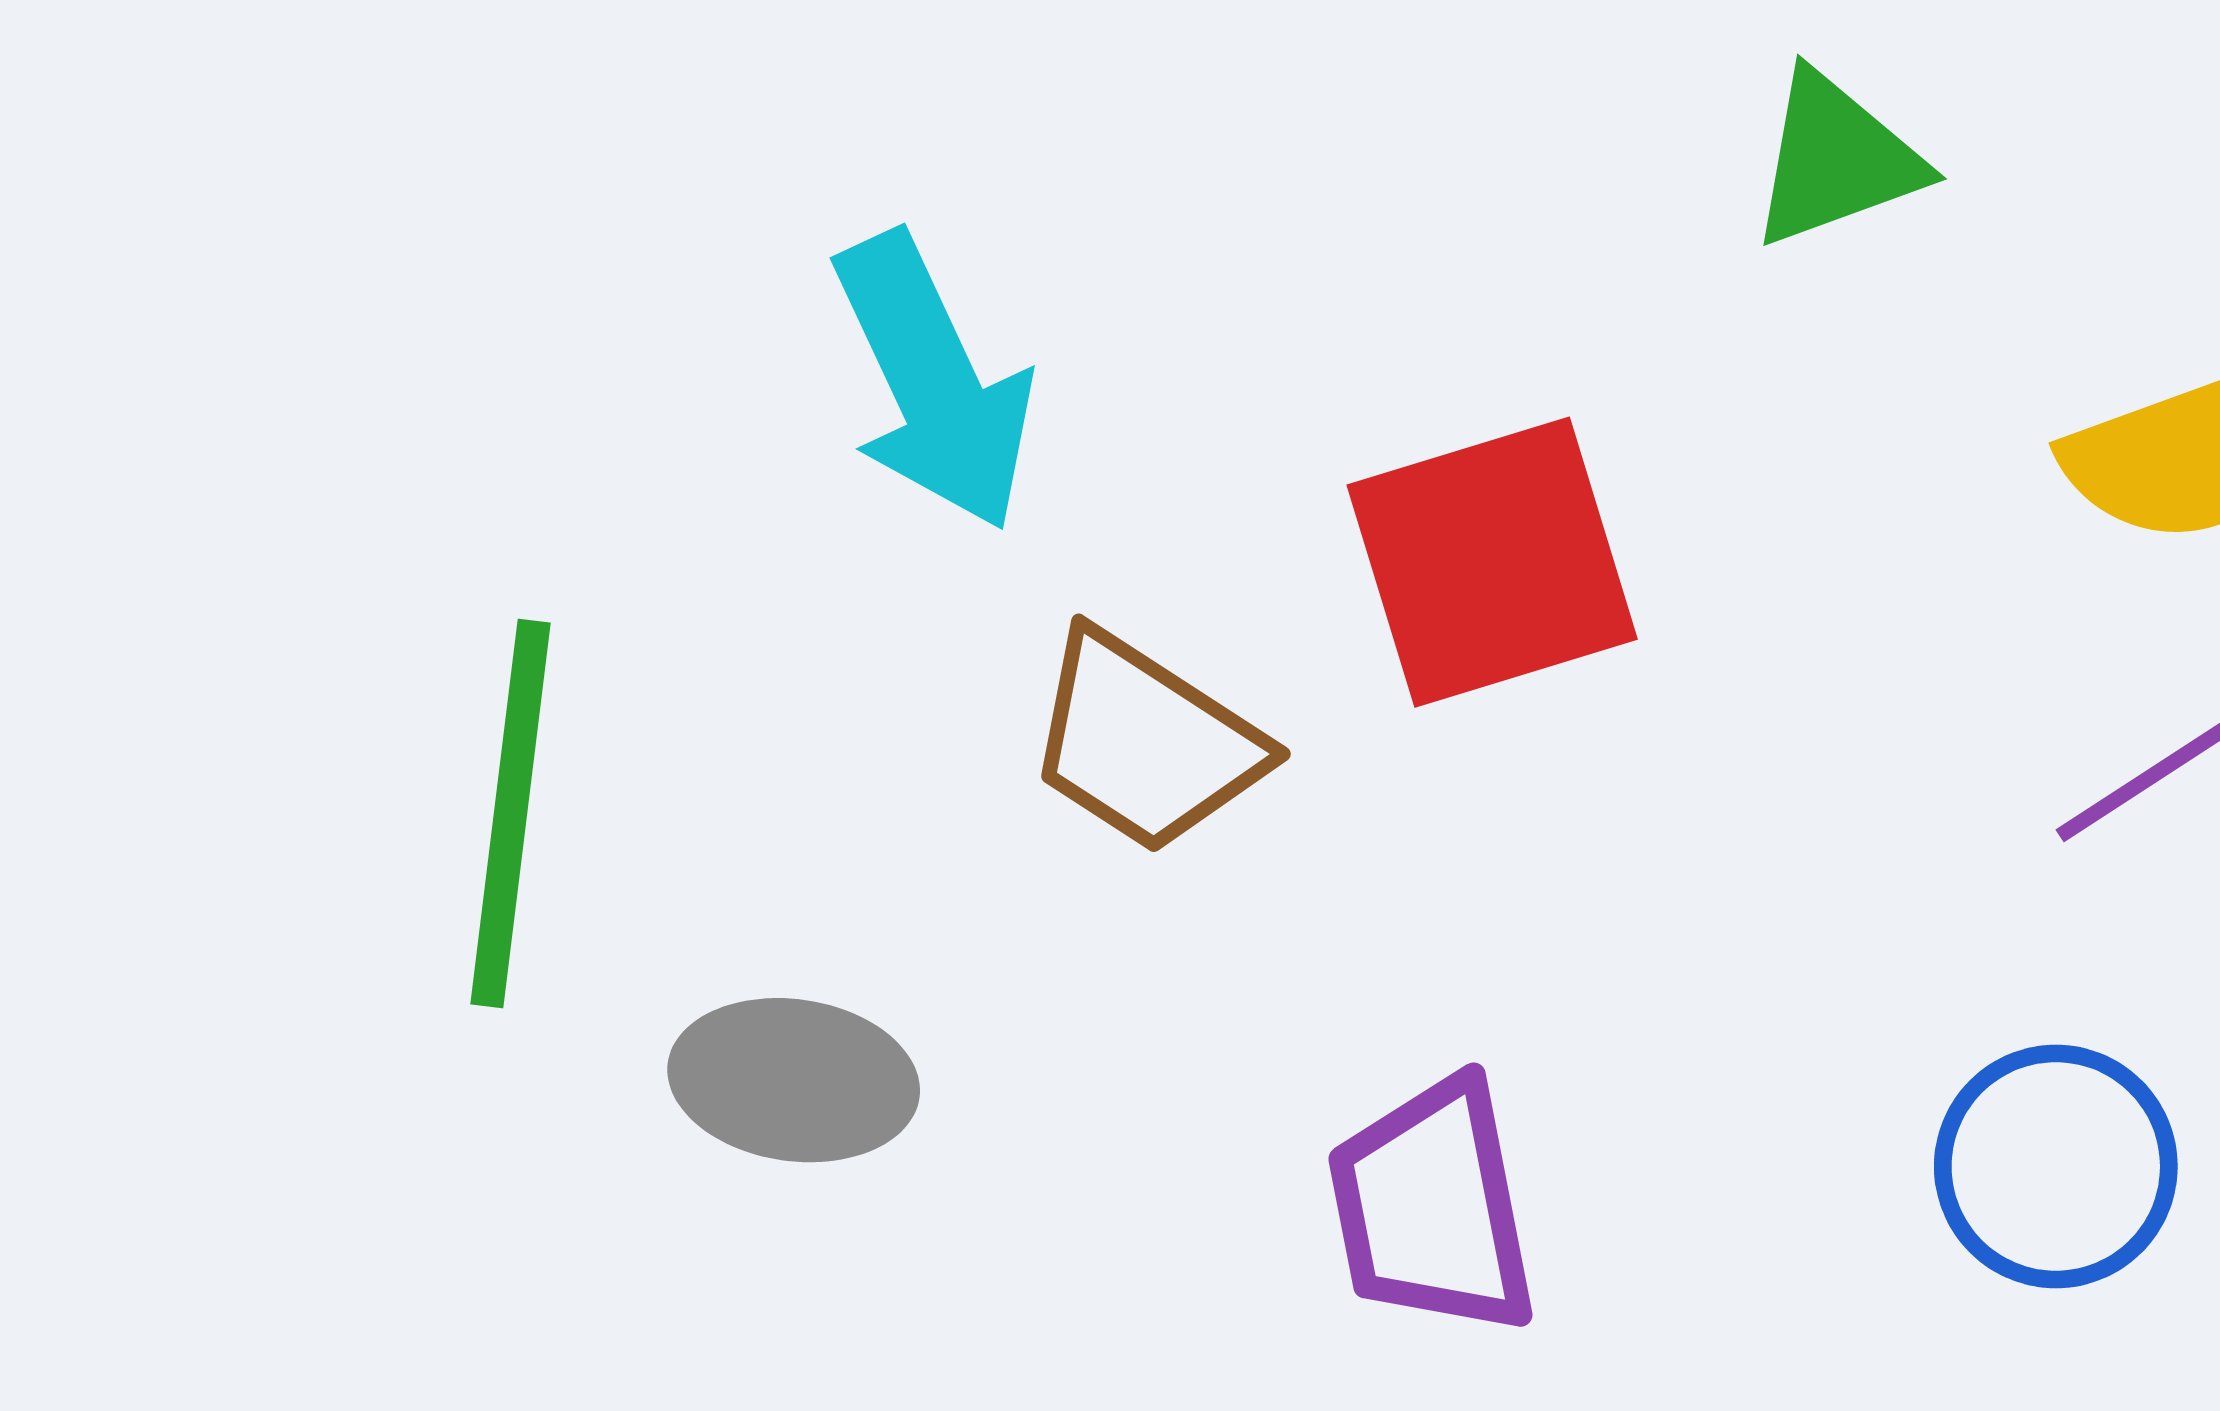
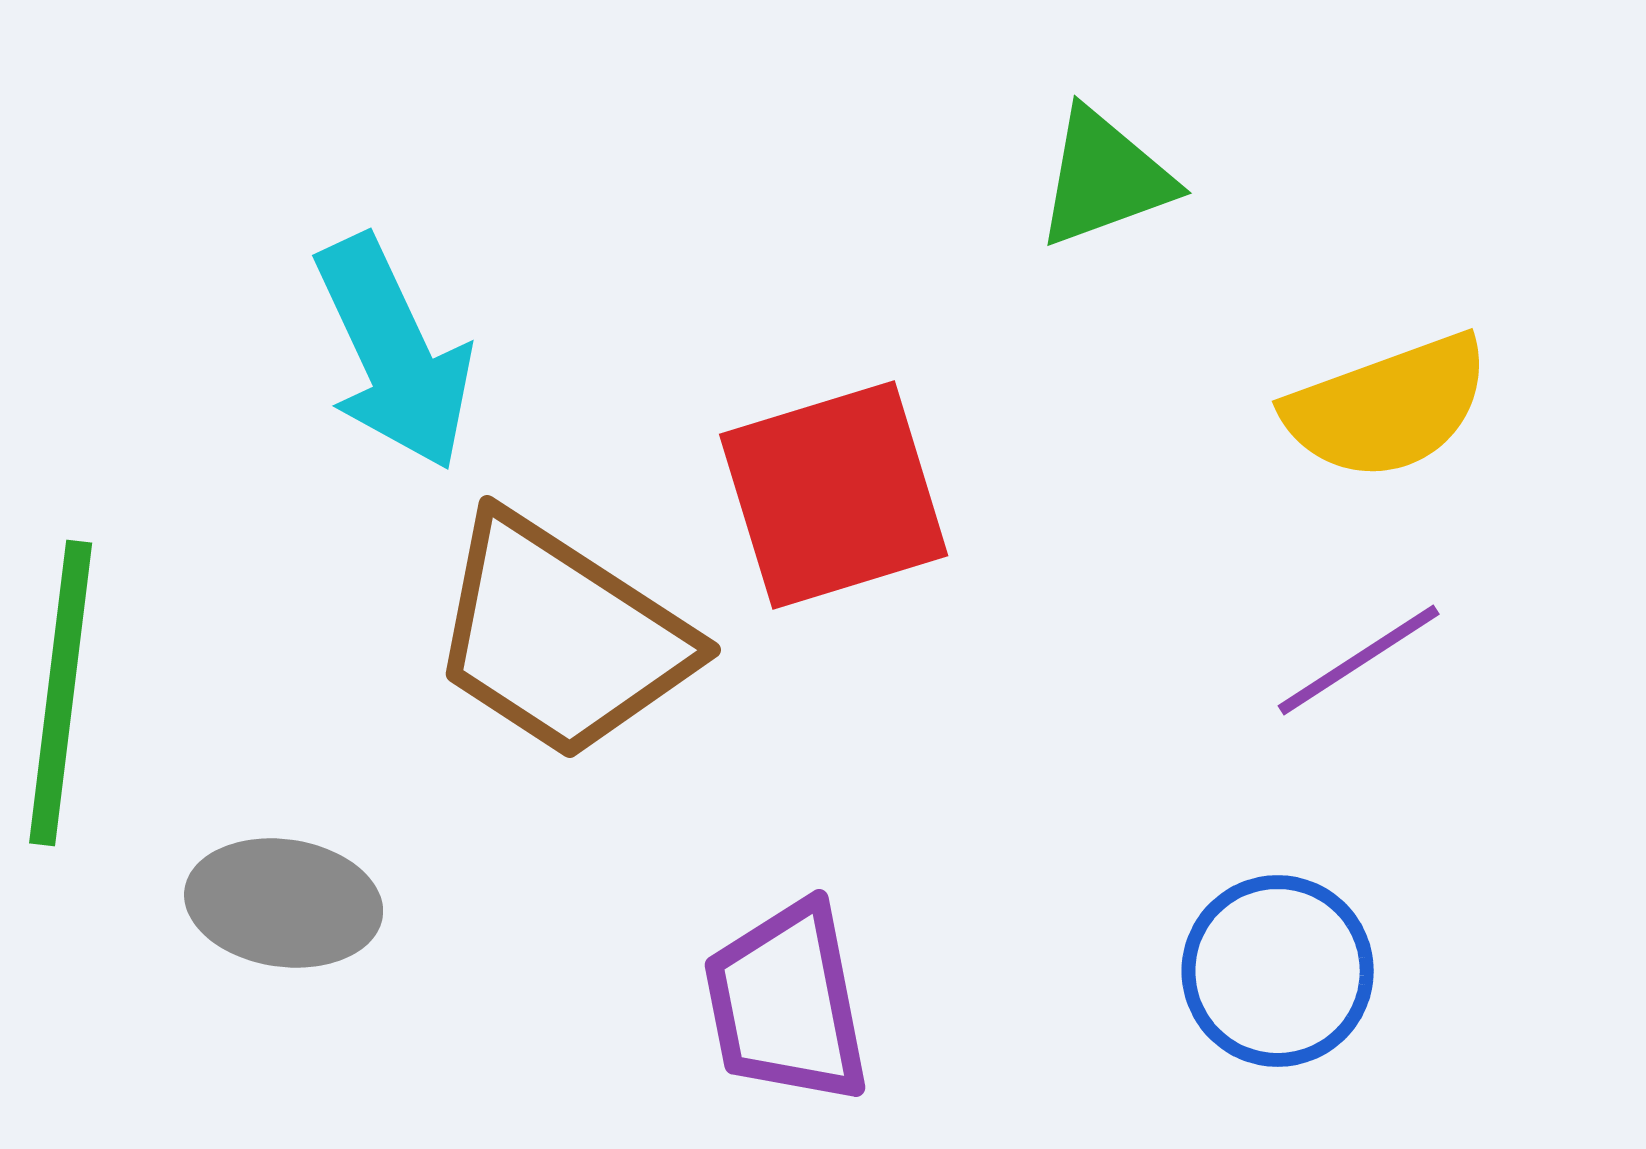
brown trapezoid: (1145, 742) -> (561, 637), size x1.4

